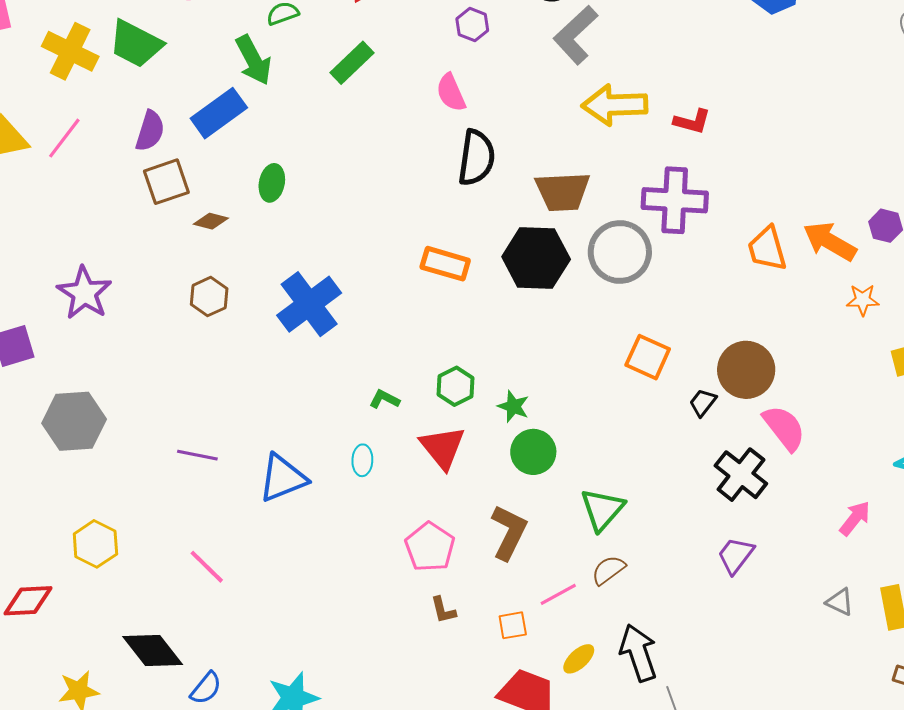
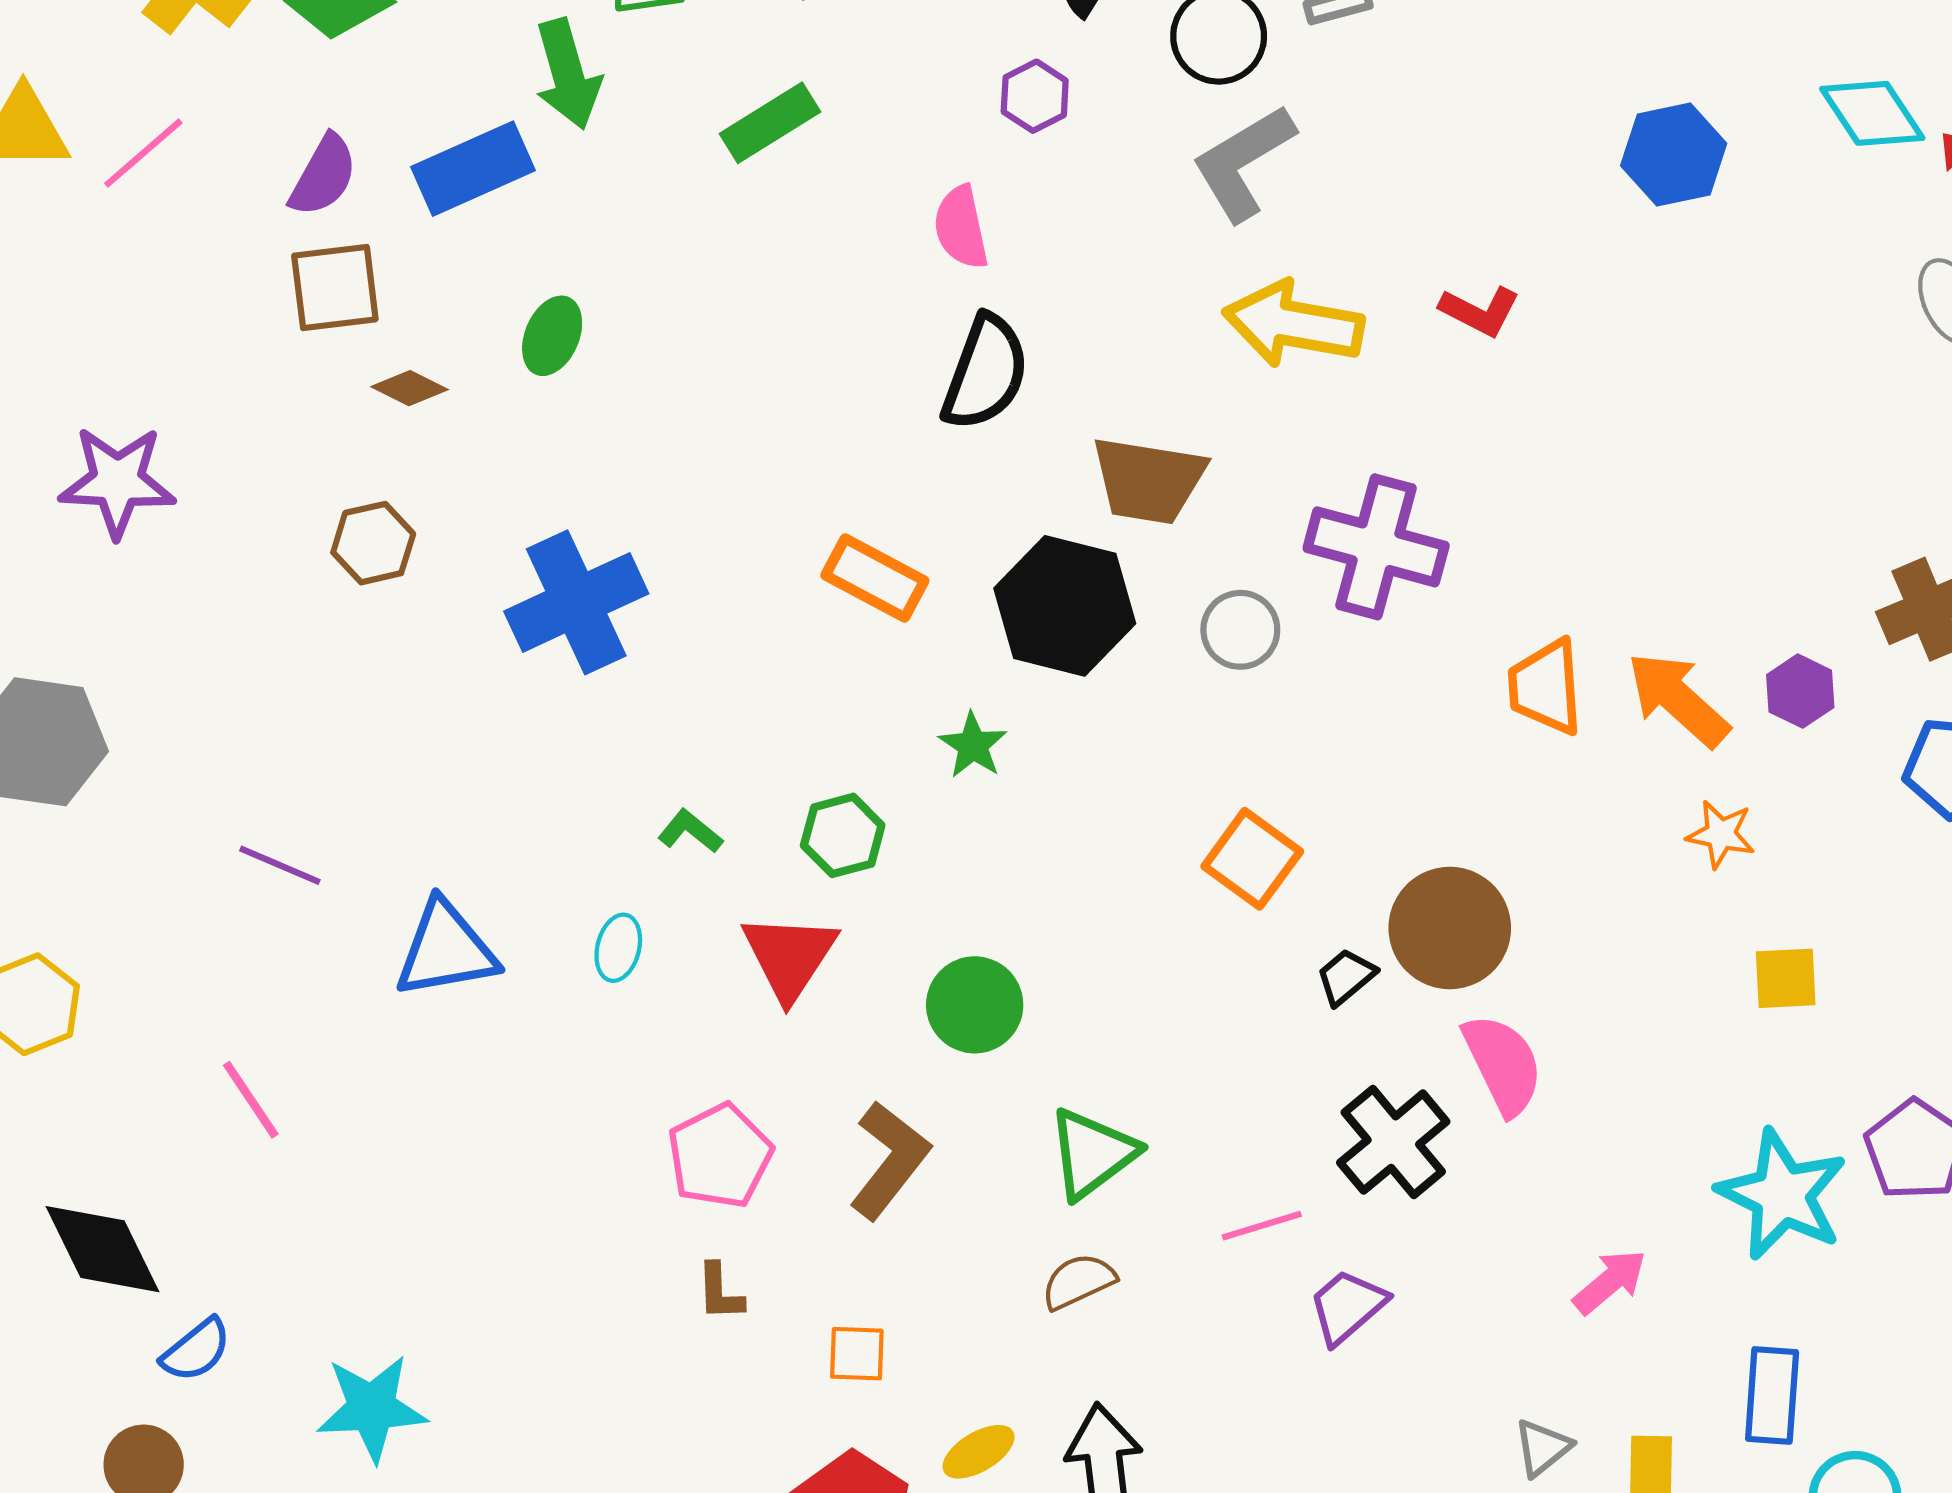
red L-shape: (692, 121) -> (1480, 311), moved
gray circle: (620, 252) -> (1240, 630), size x0.6
purple star: (84, 293) -> (117, 481), turned 30
green star: (513, 406) -> (973, 745), moved
pink line: (558, 594) -> (1262, 1226), moved
gray triangle: (840, 602) -> (1542, 1448), turned 44

